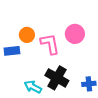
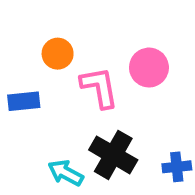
orange circle: (27, 35) -> (58, 54), moved

